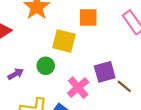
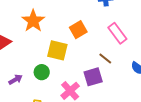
orange square: (88, 18) -> (78, 30), turned -30
brown line: (124, 86) -> (105, 59), moved

